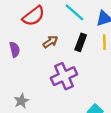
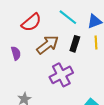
brown arrow: (50, 42) -> (48, 45), size x1.6

